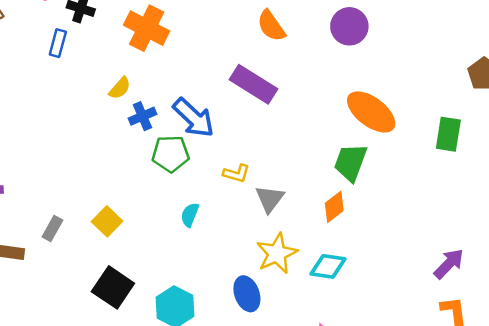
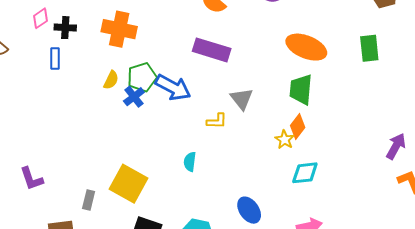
green pentagon: (171, 154) -> (142, 77), moved
gray triangle: (270, 199) -> (242, 99), moved
yellow square: (107, 221) -> (128, 184), size x1.6
yellow star: (277, 253) -> (285, 140), moved, size x0.6

